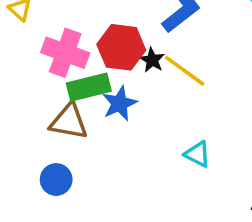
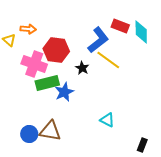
red hexagon: (121, 47) -> (56, 50), moved
yellow line: (185, 71) -> (108, 60), moved
brown triangle: (69, 122) -> (50, 131), moved

